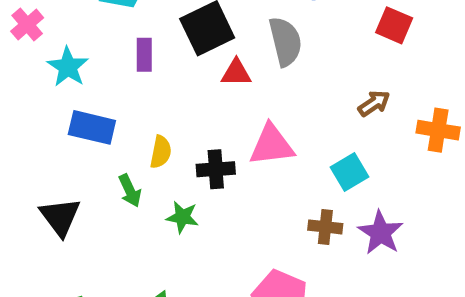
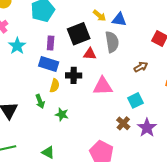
brown arrow: (374, 103) -> (141, 67), moved
blue rectangle: (92, 127) -> (49, 64), moved
black cross: (216, 169) -> (74, 75), moved
brown cross: (325, 227) -> (123, 123), turned 32

